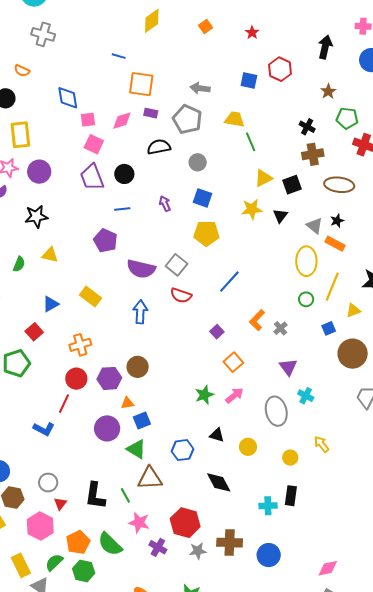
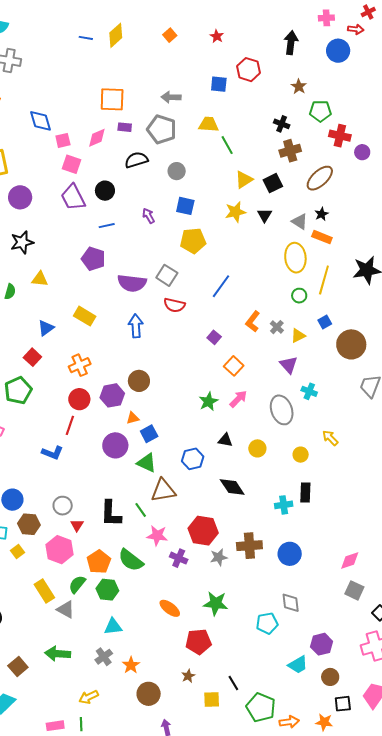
blue line: (119, 56) -> (86, 38), moved
brown ellipse: (339, 185) -> (320, 178), turned -44
yellow triangle: (353, 310) -> (298, 336), moved

